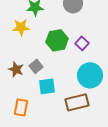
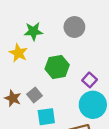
yellow star: (21, 27) -> (18, 53), turned 30
purple square: (82, 43) -> (90, 80), moved

